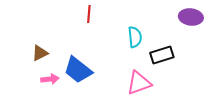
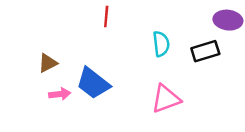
black rectangle: (162, 55) -> (205, 51), moved

